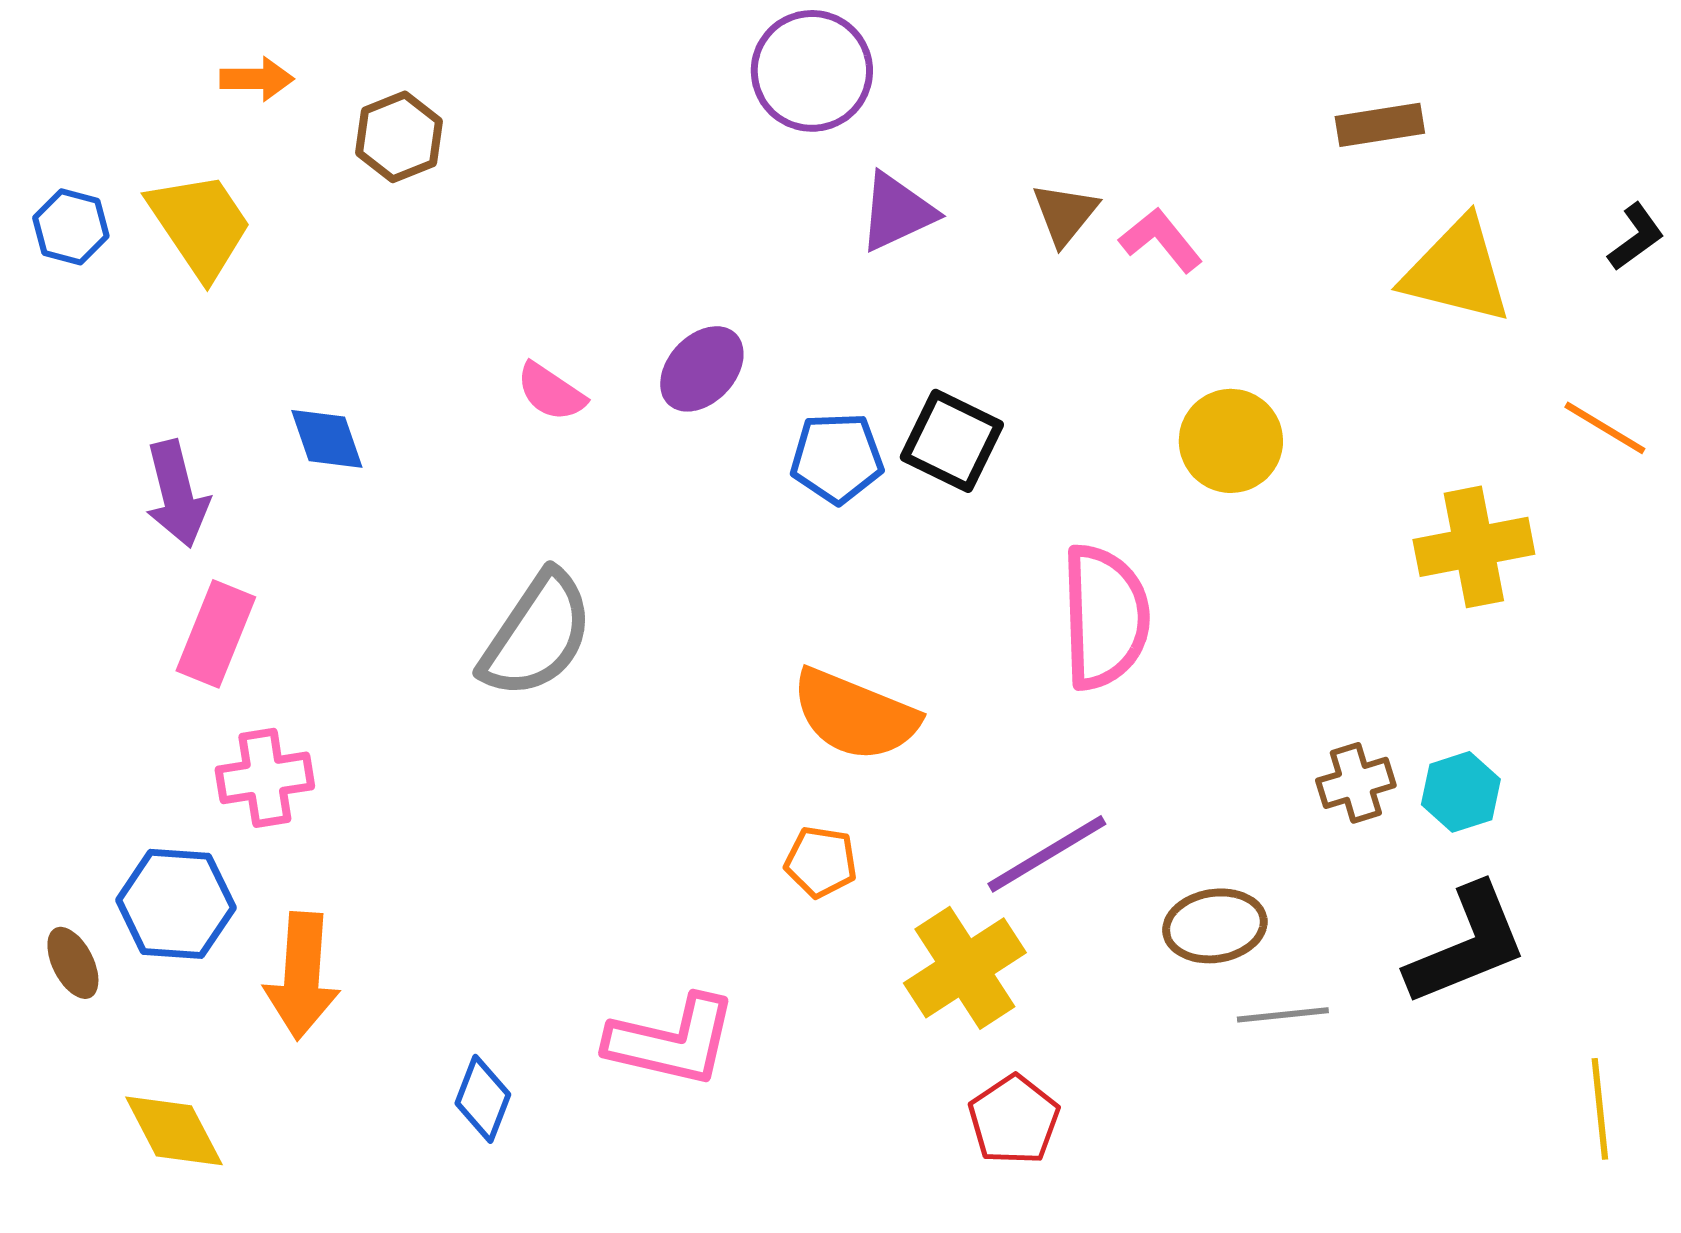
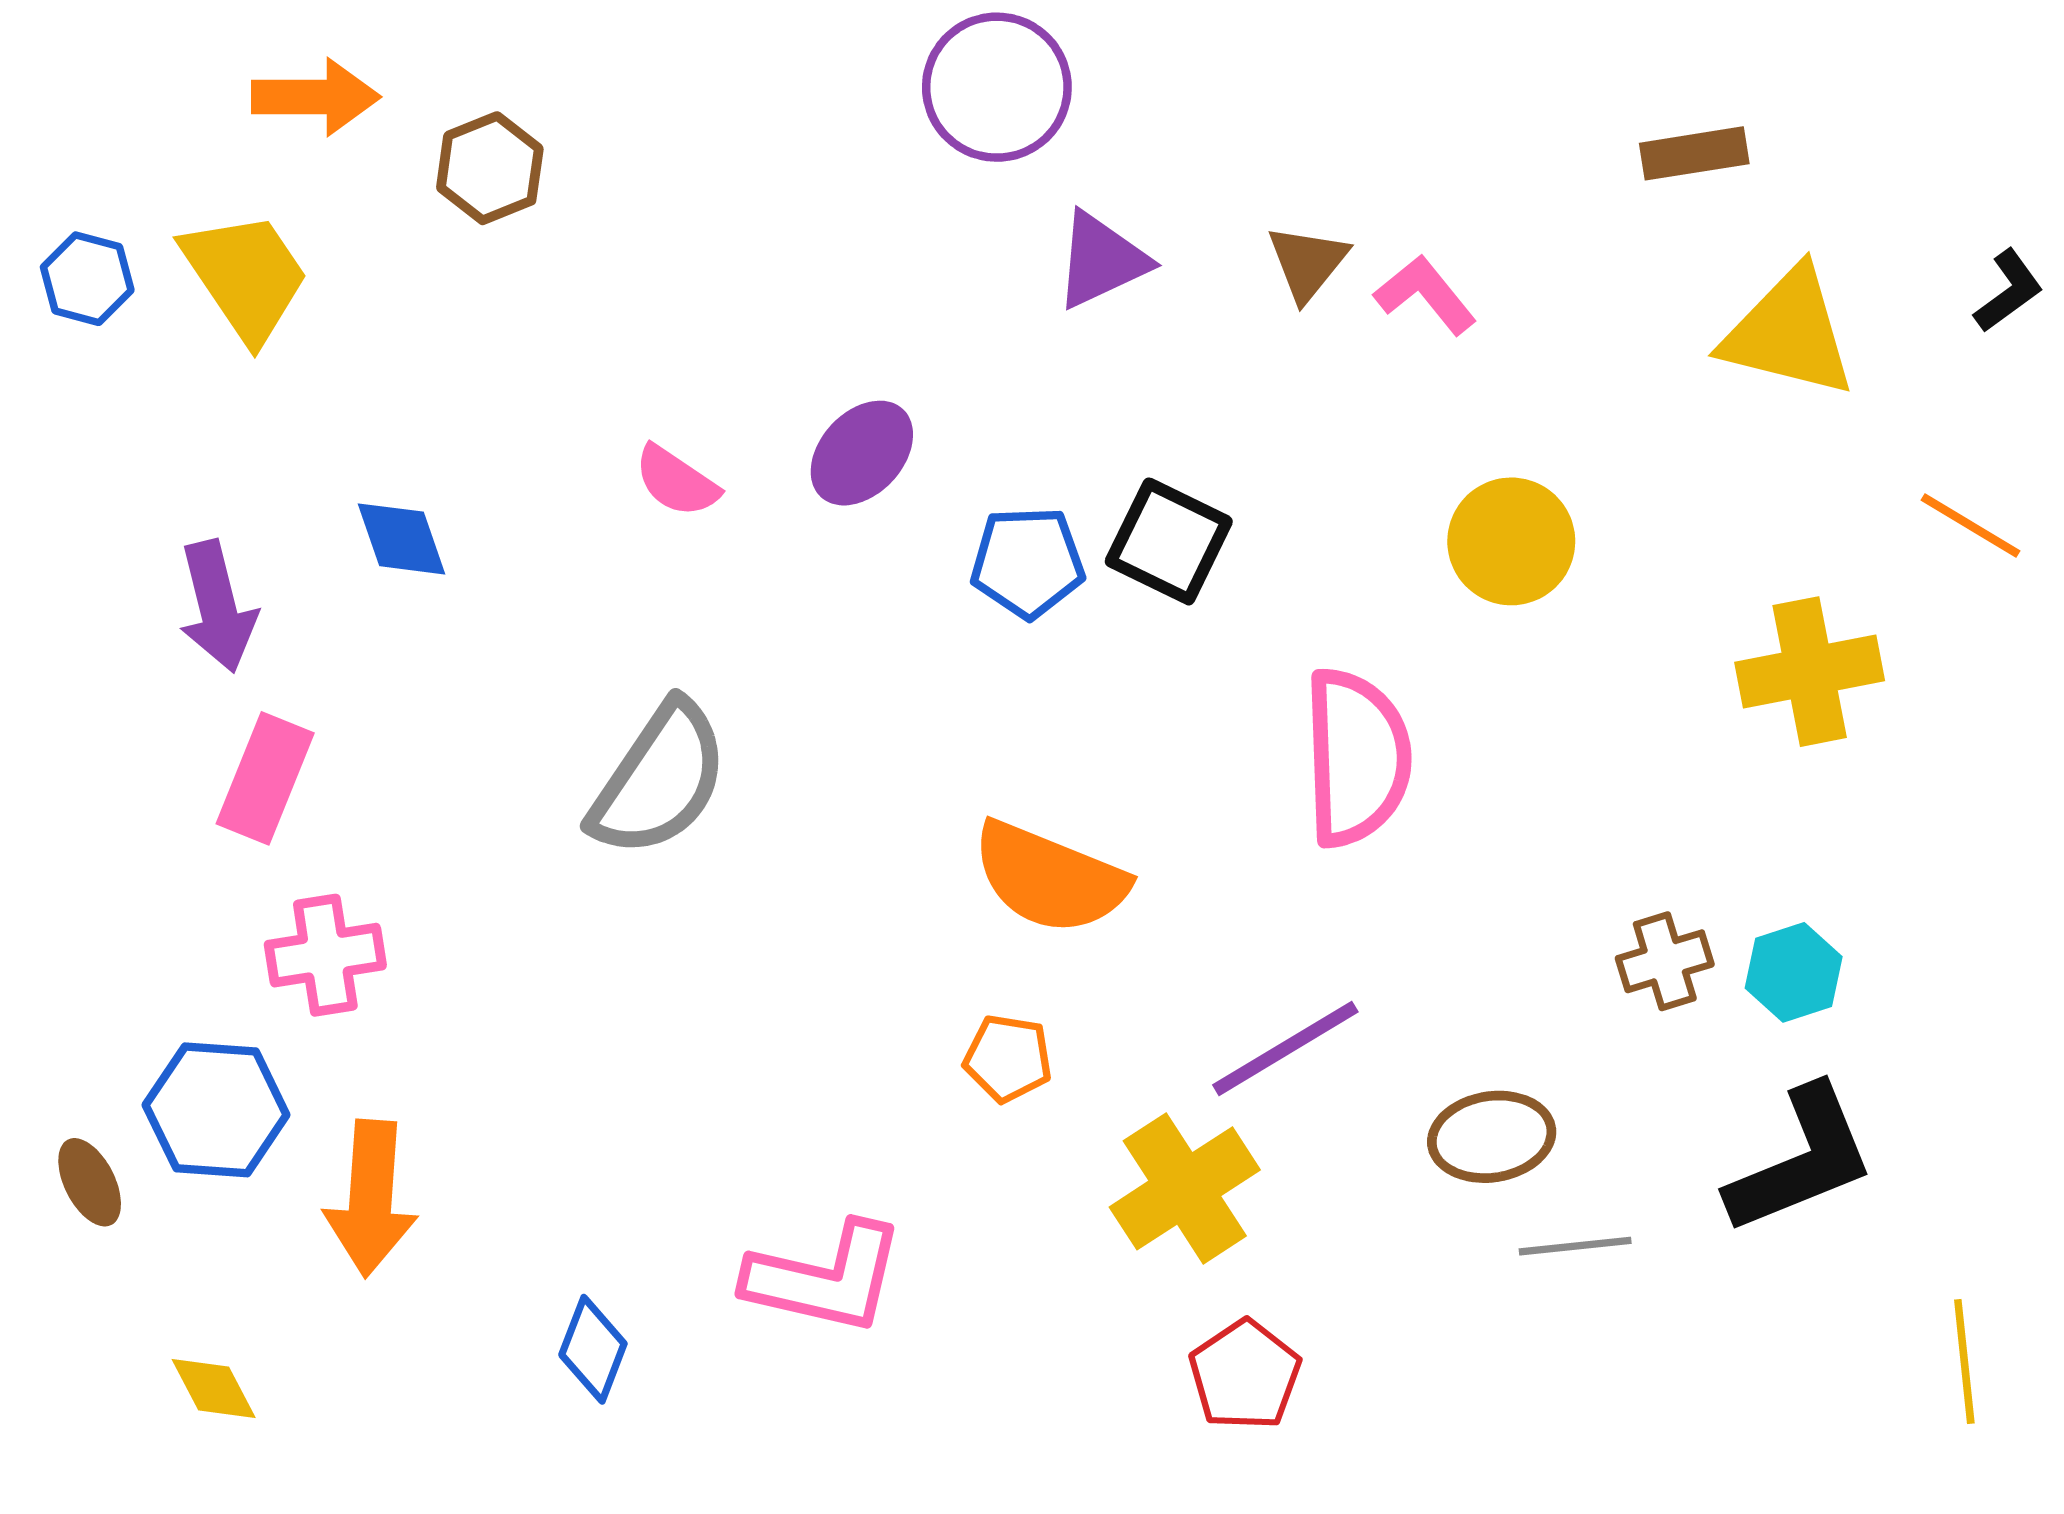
orange arrow: (257, 79) -> (316, 97), size x1.4
yellow diamond: (174, 1131) -> (214, 1389), size x0.7

